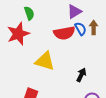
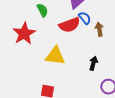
green semicircle: (29, 13) -> (42, 10), moved
brown arrow: (94, 27) -> (99, 29), moved

